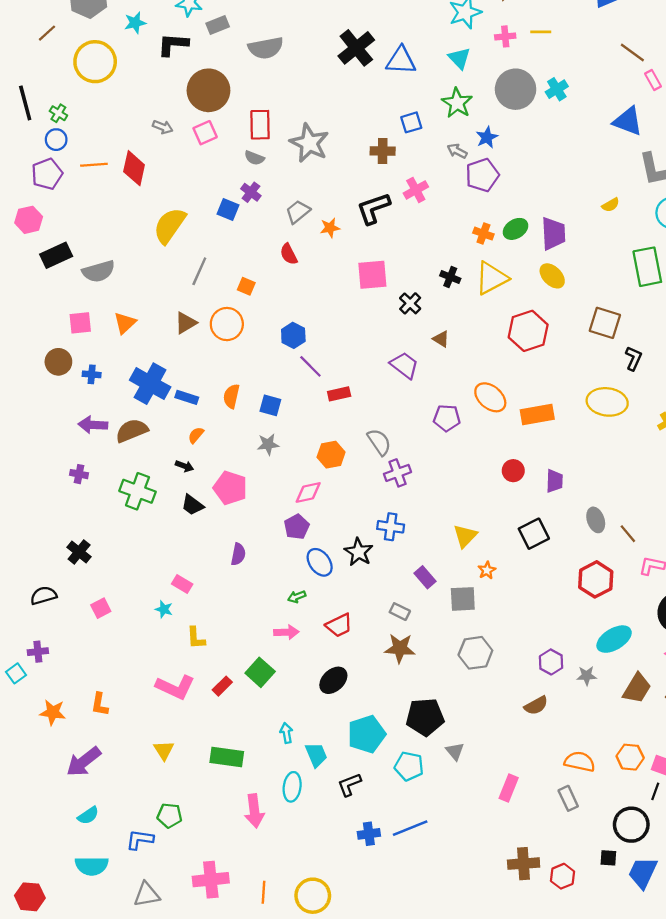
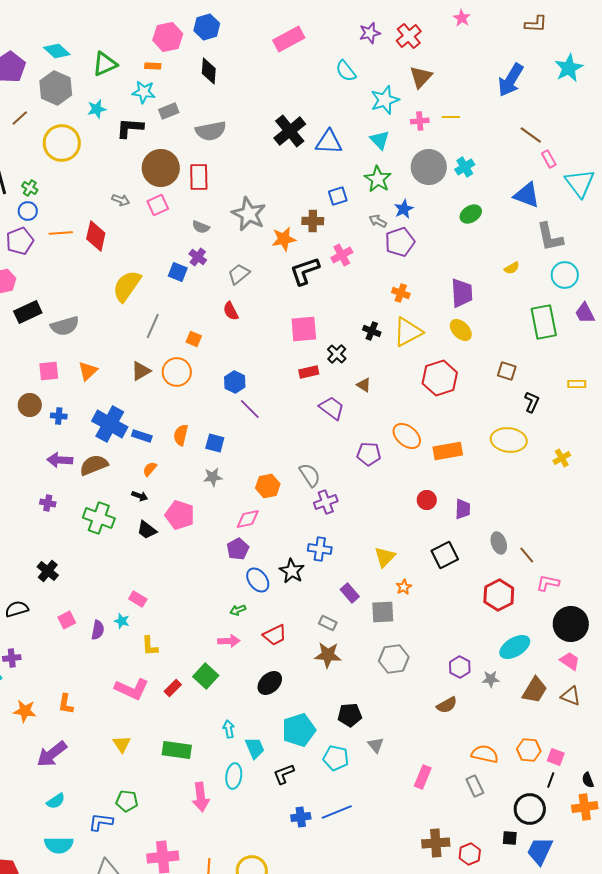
red rectangle: (260, 125) -> (199, 177), moved
orange star: (330, 228) -> (284, 239), moved, size x1.4
green ellipse: (516, 229) -> (471, 214), moved
brown square: (605, 323) -> (507, 371), size x0.7
red rectangle: (339, 394) -> (309, 372), moved
purple semicircle: (238, 554) -> (98, 630), moved
black pentagon: (425, 717) -> (350, 715), size x0.7

